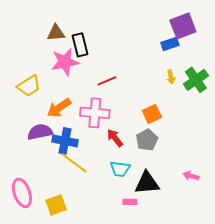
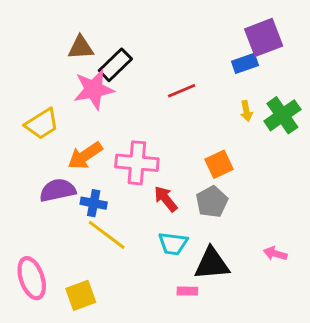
black rectangle: (80, 45) -> (115, 65), turned 60
red line: (107, 81) -> (182, 91), moved
blue cross: (65, 141) -> (94, 203), size x0.7

